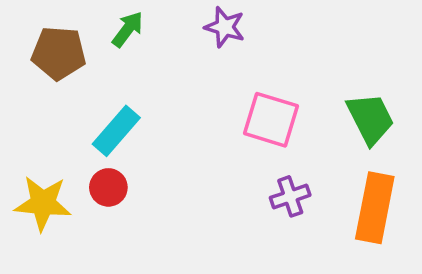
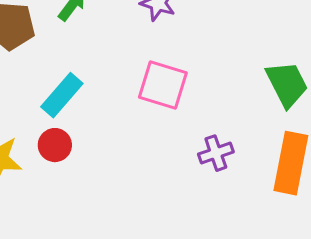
pink square: (271, 120) -> (163, 85), moved

